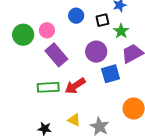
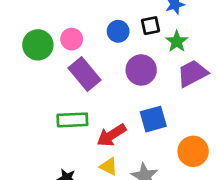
blue circle: (76, 16) -> (118, 31), moved
blue square: (111, 74) -> (153, 119), moved
red arrow: (75, 86) -> (111, 135), moved

